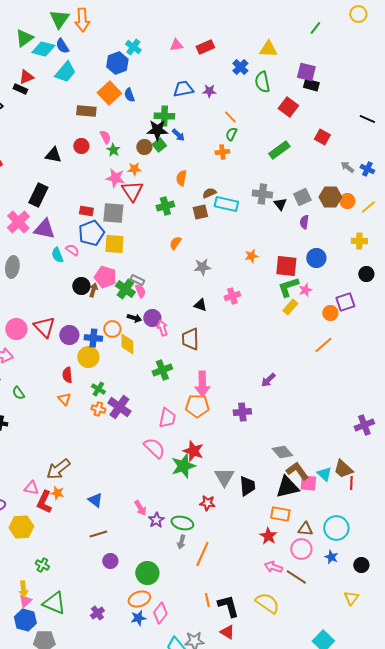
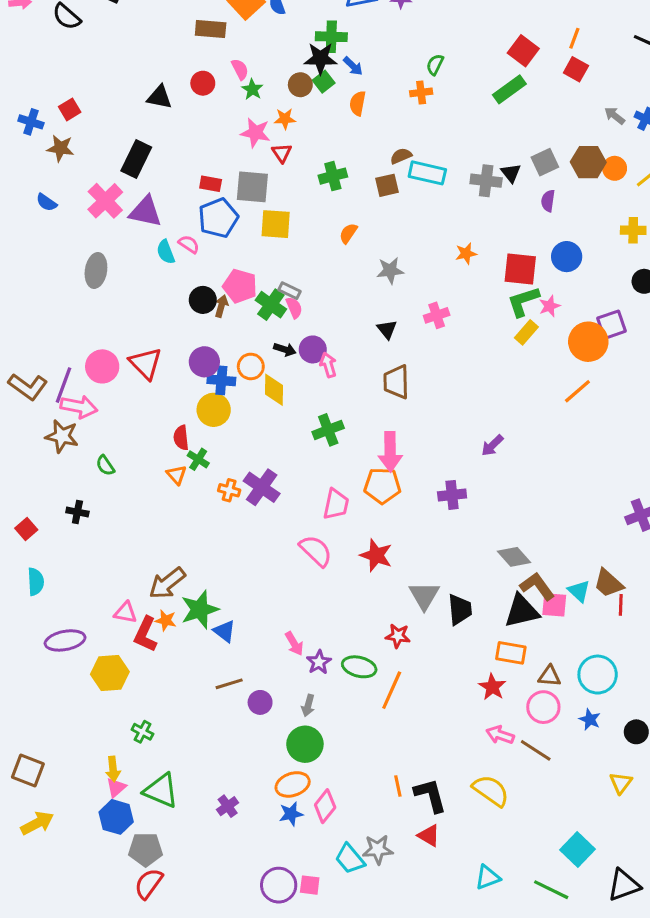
red square: (288, 107) -> (523, 51), moved
orange line: (230, 117) -> (574, 38), moved, turned 64
orange semicircle: (181, 178) -> (358, 103), moved
red triangle: (132, 191) -> (282, 153), size x0.6
gray cross: (262, 194) -> (486, 181), moved
yellow square: (114, 244) -> (276, 224), moved
black triangle: (200, 305) -> (387, 329), turned 32
orange circle: (330, 313) -> (588, 342), size x1.6
purple circle: (69, 335) -> (204, 362), moved
brown trapezoid: (190, 339) -> (396, 382), moved
green cross: (98, 389) -> (198, 459), moved
green star: (183, 466) -> (200, 610), moved
gray arrow: (181, 542) -> (308, 706), moved
orange line: (202, 554) -> (392, 690), moved
purple circle: (110, 561) -> (260, 702), moved

